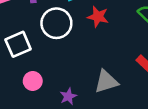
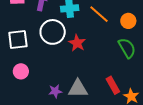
red star: (98, 17) -> (77, 43), moved
purple star: (68, 96) -> (55, 91), moved

